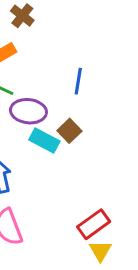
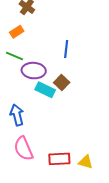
red rectangle: (94, 224) -> (59, 159), moved, turned 35
yellow triangle: (100, 251) -> (86, 162), turned -42

